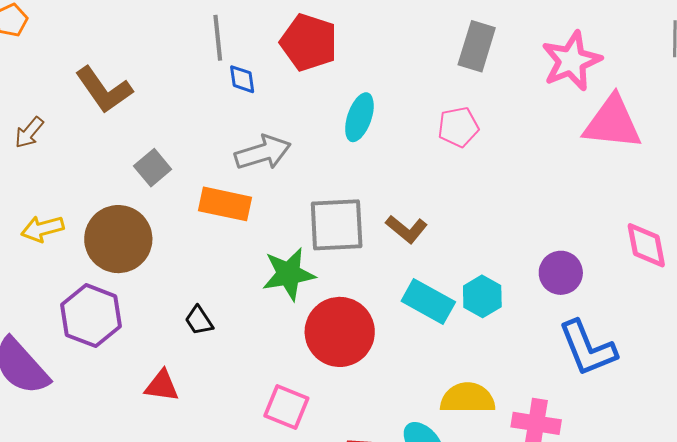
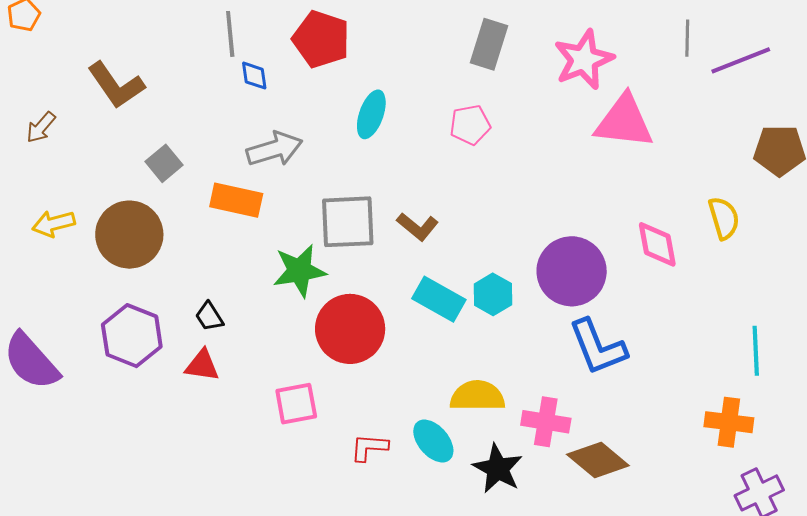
purple circle: (561, 273) -> (572, 271), size x1.6
purple hexagon: (91, 316) -> (132, 336), moved
red triangle: (162, 386) -> (202, 365), moved
pink square: (286, 407) -> (296, 404), turned -33

